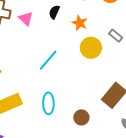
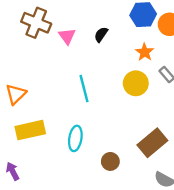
orange star: (80, 23) -> (145, 52), moved
cyan line: (48, 60) -> (84, 89), turned -65

